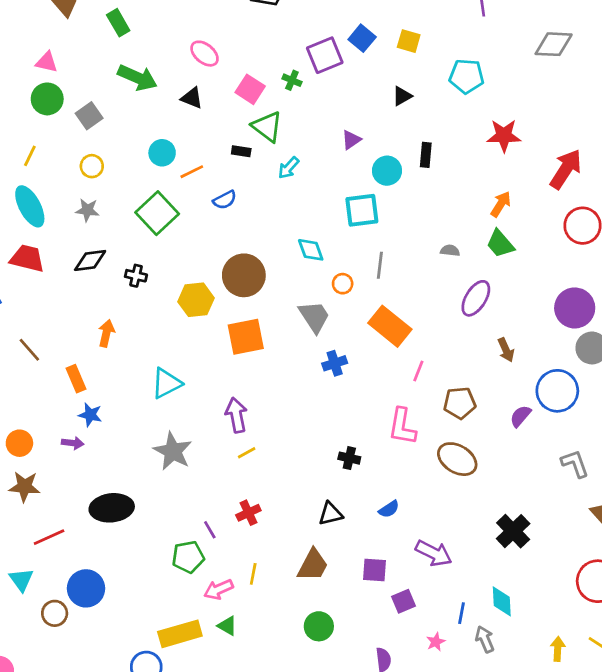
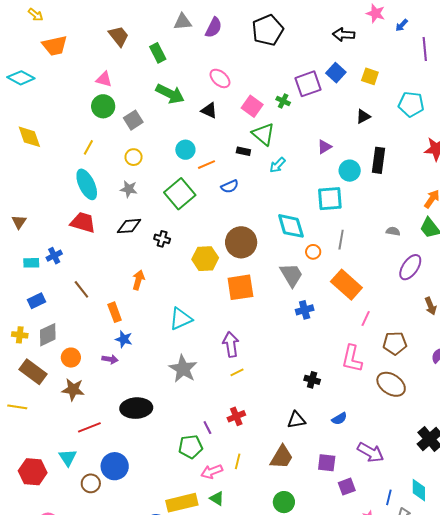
black rectangle: (426, 155) -> (379, 160), size x1.4
cyan diamond: (311, 250) -> (291, 226), size x1.4

